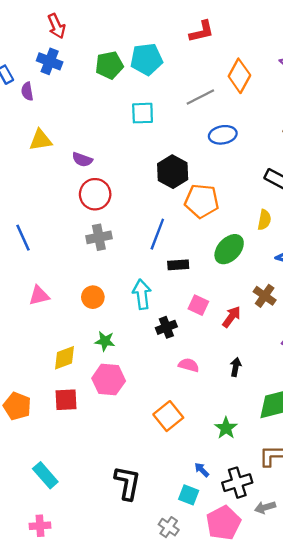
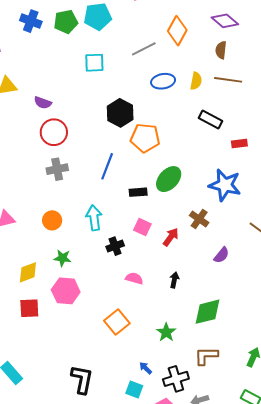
blue cross: (50, 61) -> (31, 21), moved
yellow semicircle: (264, 220) -> (196, 81), moved
black rectangle: (178, 265) -> (138, 192), moved

